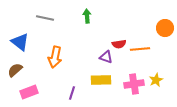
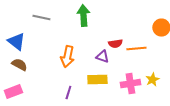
green arrow: (87, 16) -> (83, 16), size x1.5
orange arrow: (55, 57) -> (67, 57), moved
brown semicircle: (15, 70) -> (19, 65), moved, turned 70
pink rectangle: (29, 92) -> (13, 92), moved

